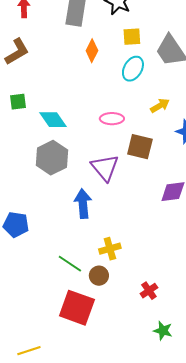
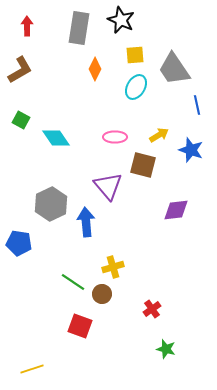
green square: (18, 102) -> (21, 120), turned 36
yellow arrow: (160, 106) -> (159, 135), moved
gray hexagon: (52, 158) -> (51, 204), moved
red square: (77, 308) -> (80, 326), size x0.7

